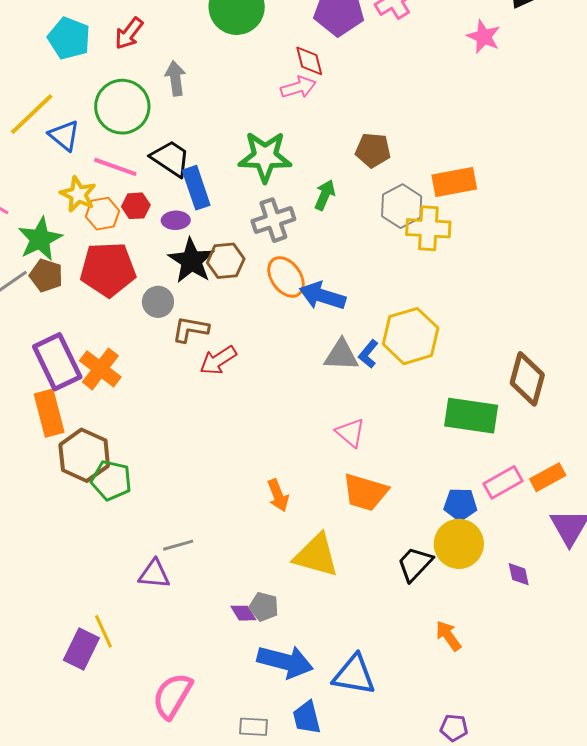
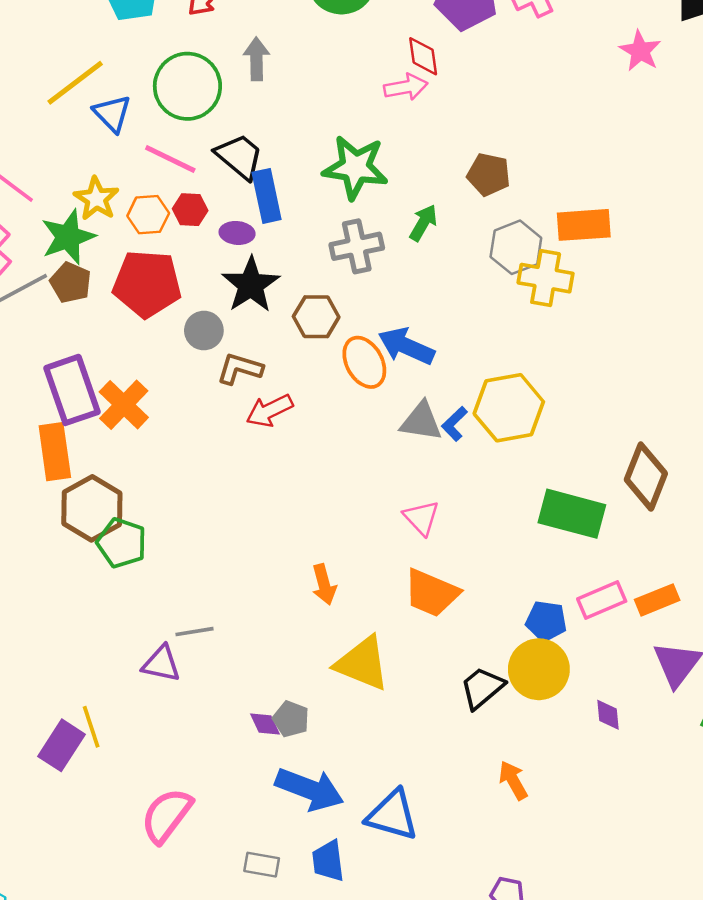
yellow star: (78, 194) -> (96, 199), moved
brown hexagon: (226, 261) -> (316, 317), moved
orange ellipse: (286, 277) -> (364, 362), moved

